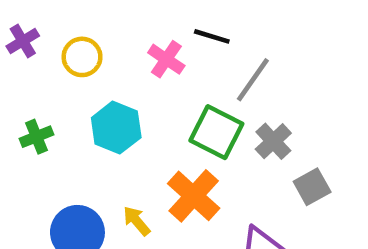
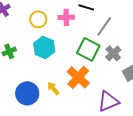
yellow circle: (82, 57) -> (38, 19), moved
pink cross: (166, 59) -> (66, 17), turned -35

